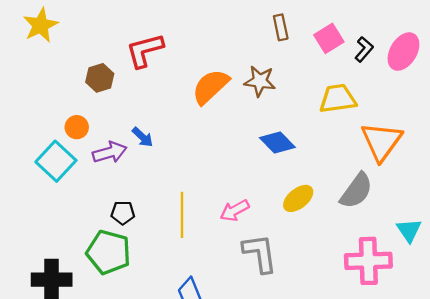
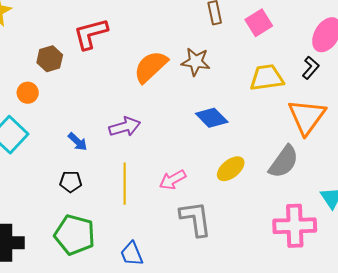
black L-shape: (364, 49) -> (311, 68), moved
orange circle: (77, 127) -> (28, 93), moved
blue arrow: (143, 137) -> (78, 142), moved
purple arrow: (110, 152) -> (125, 127), moved
green pentagon: (109, 252) -> (75, 235), moved

